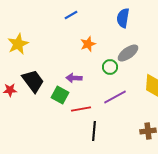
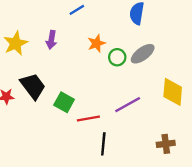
green circle: (110, 67) -> (117, 57), moved
purple arrow: (74, 78) -> (51, 40), moved, turned -84

